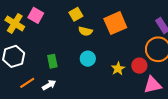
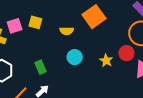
yellow square: (76, 14) -> (35, 22), moved, turned -32
pink square: (36, 15) -> (15, 26), turned -35

